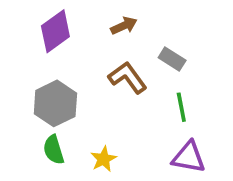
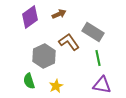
brown arrow: (124, 26) -> (59, 14), moved
gray rectangle: (172, 59) -> (93, 32), size x1.5
gray hexagon: (55, 103) -> (44, 56), moved

